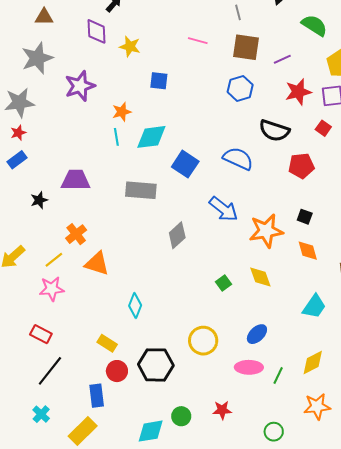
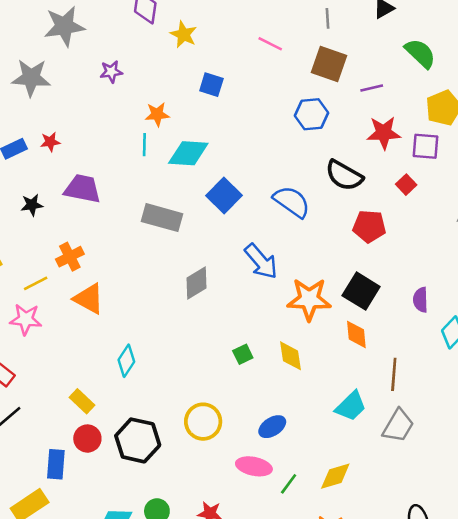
purple star: (80, 86) -> (111, 72), size x0.6
red star: (18, 133) -> (50, 142), moved
black square: (305, 217) -> (361, 291), size x1.8

